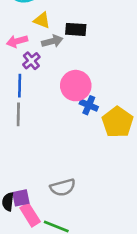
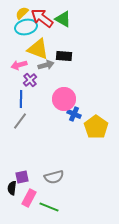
yellow triangle: (42, 20) -> (38, 49), size x1.6
gray line: (18, 114) -> (20, 121), turned 36
purple square: (21, 198) -> (22, 177), moved
pink rectangle: (30, 215) -> (29, 198), turned 60

